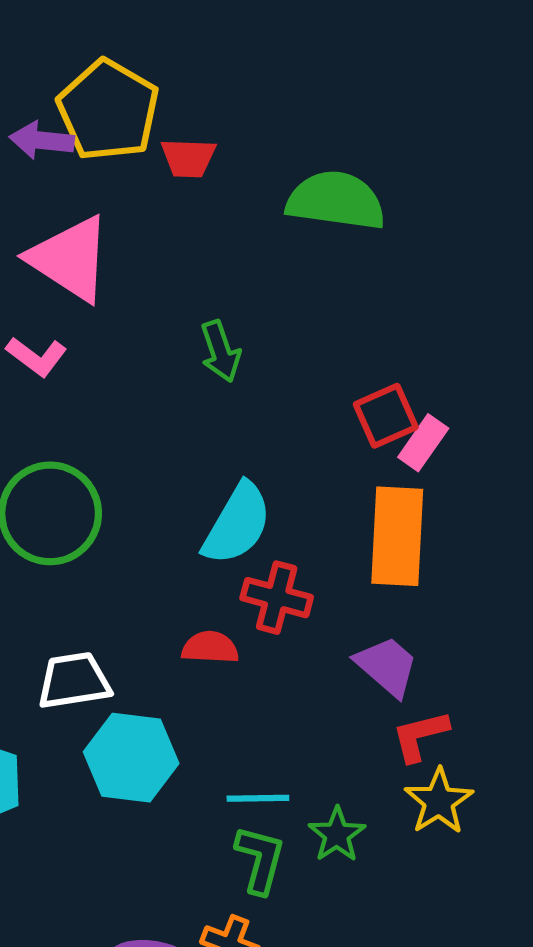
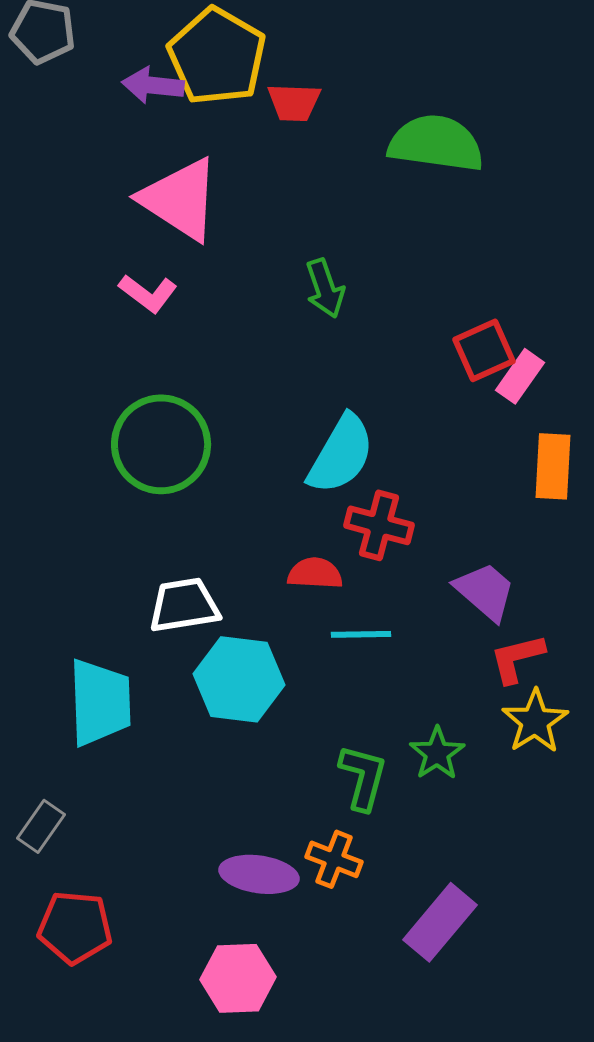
orange rectangle: (397, 536) -> (553, 466), moved, size x0.7
cyan line: (258, 798) -> (361, 634), moved

